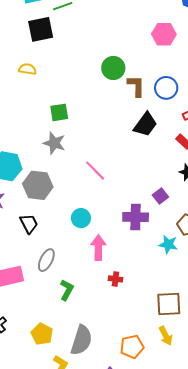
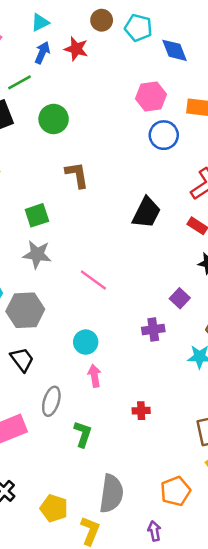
green circle: (113, 68) -> (54, 119), moved
brown L-shape: (136, 86) -> (77, 175), moved
blue circle: (166, 88) -> (164, 135), moved
purple cross: (136, 217) -> (153, 330), size x0.7
pink arrow: (98, 248) -> (94, 376), moved, size x0.7
yellow pentagon: (42, 334) -> (54, 508), moved

